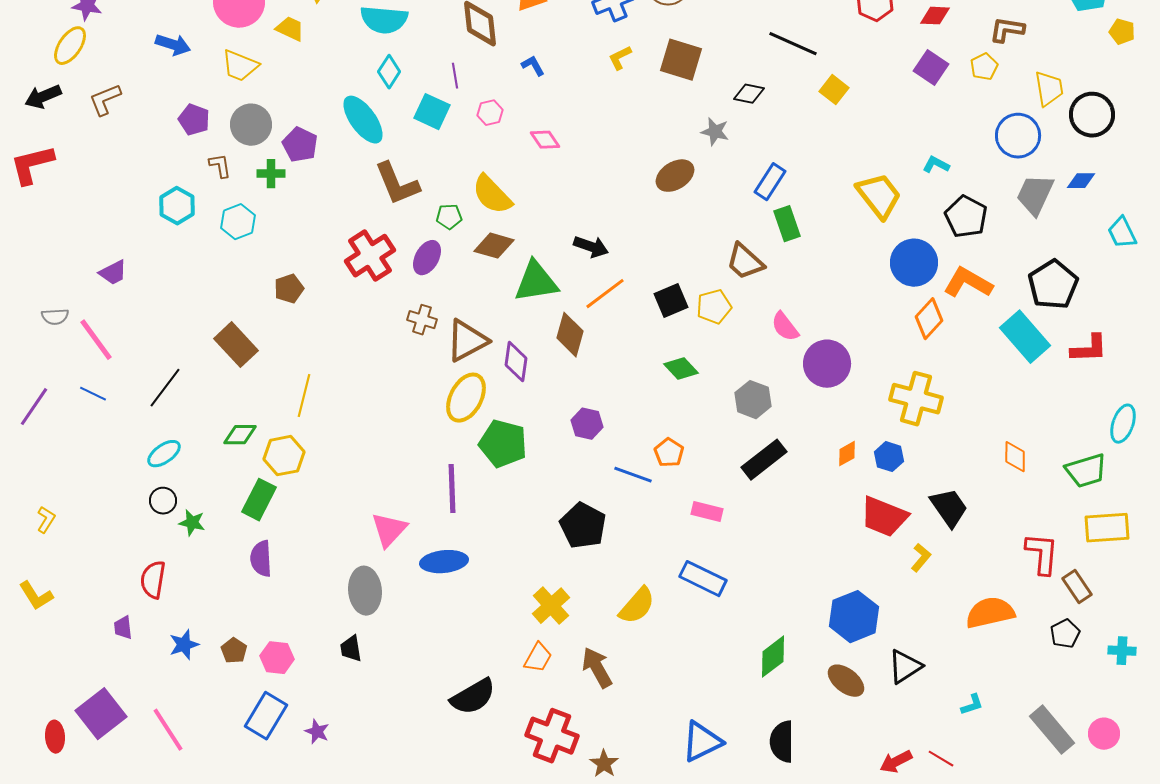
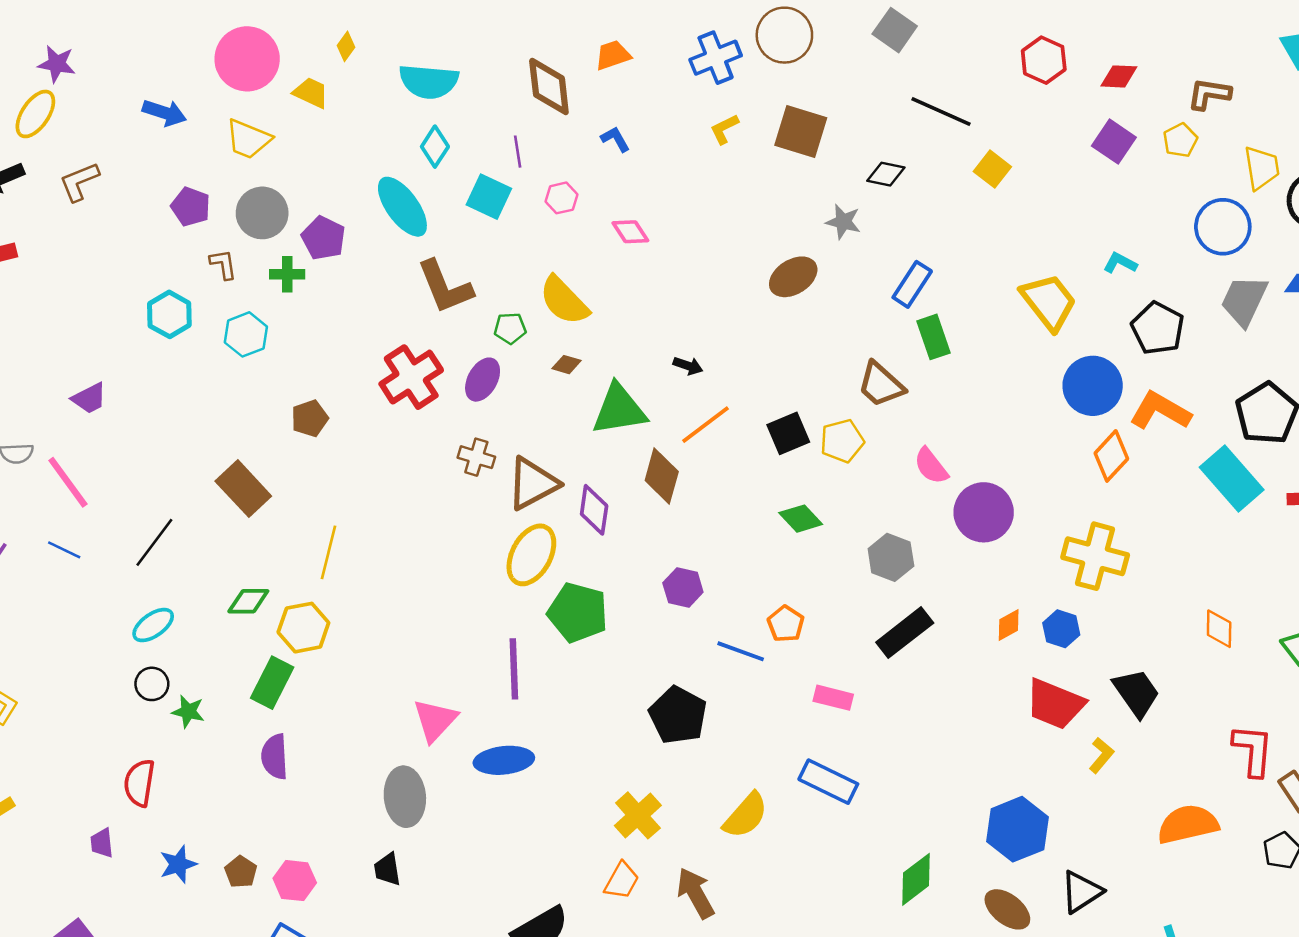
brown diamond: (494, 246) -> (566, 365), size x0.6
black arrow: (591, 247) -> (688, 366), size x0.7

